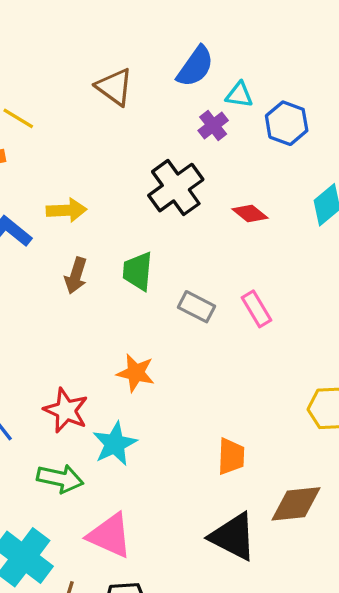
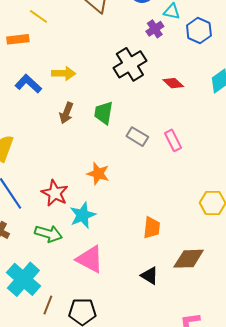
pink triangle: (110, 535) -> (90, 259), moved
black triangle: (233, 537) -> (150, 276), size x0.6

